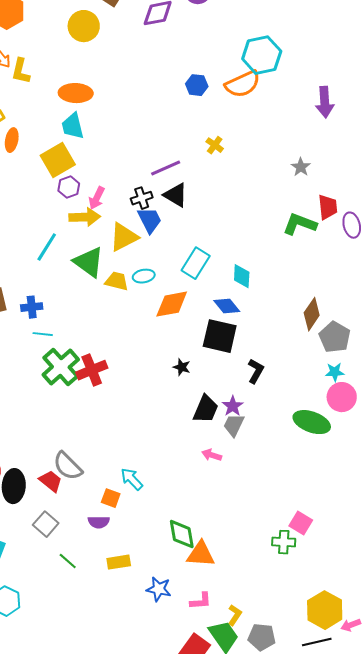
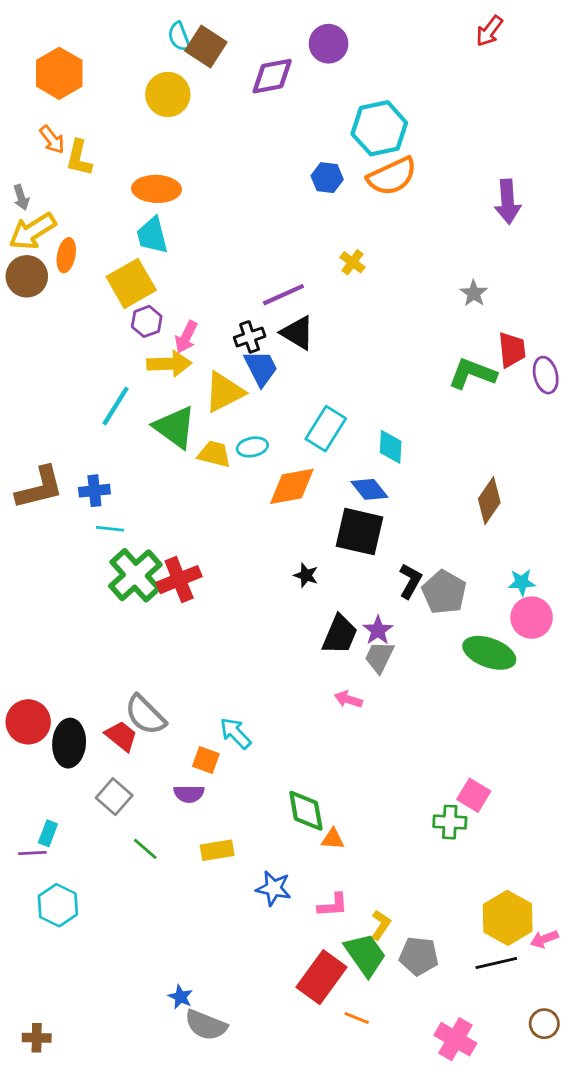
cyan hexagon: (262, 55) -> (379, 128), moved
gray pentagon: (335, 337) -> (444, 592), moved
orange triangle: (201, 554) -> (333, 839), size x0.6

